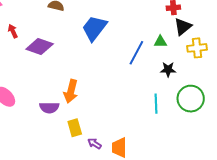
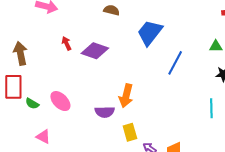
red arrow: (13, 31) -> (66, 43), moved
blue line: (136, 53) -> (175, 63), moved

